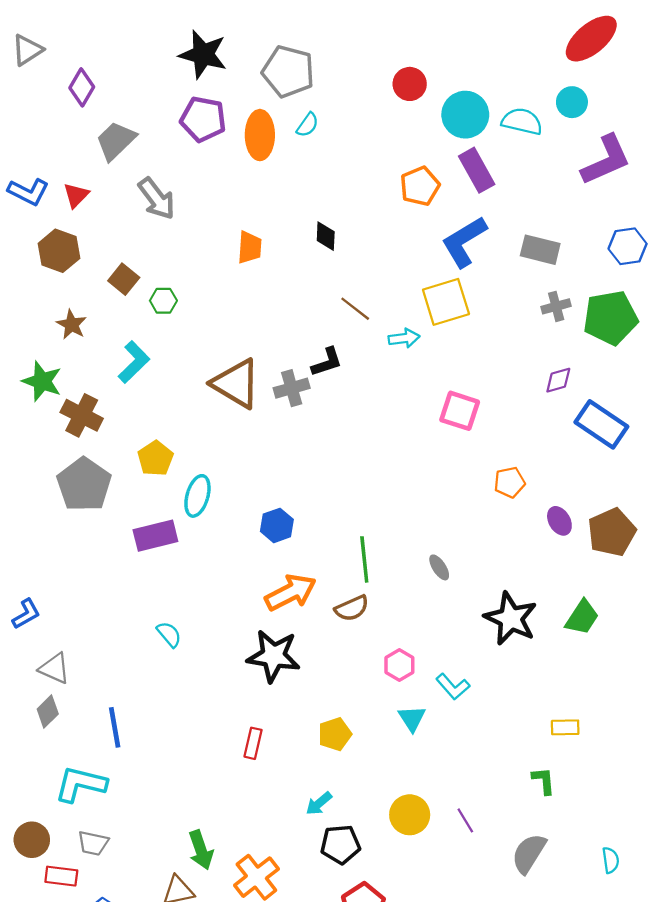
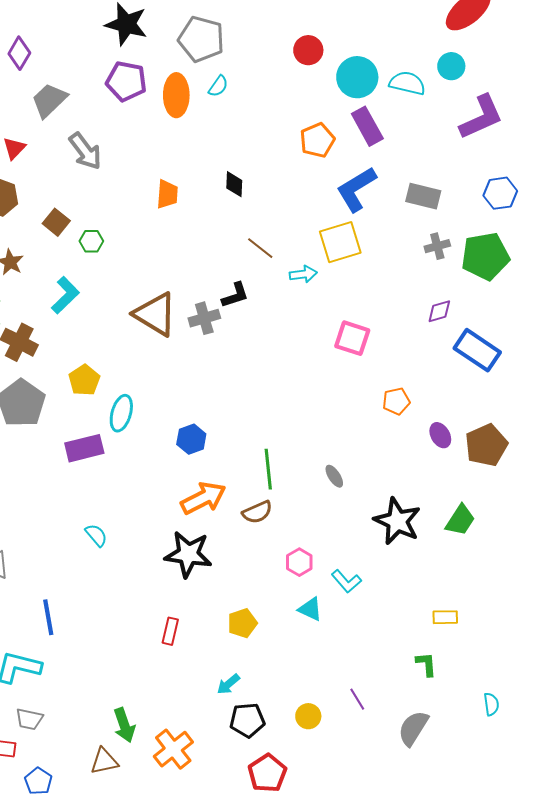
cyan triangle: (412, 718) -> (310, 609), turned -32
yellow circle: (410, 815) -> (308, 716), moved, size x0.7
cyan semicircle: (611, 860) -> (491, 704), moved

